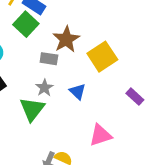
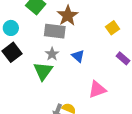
yellow square: (102, 57) -> (113, 28), moved, size x0.6
gray rectangle: (49, 59) -> (55, 31), size x1.5

